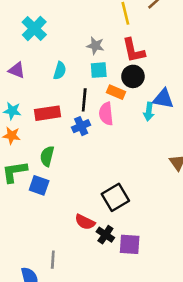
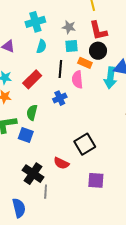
cyan cross: (34, 28) -> (35, 22), moved, turned 30
cyan arrow: (149, 112) -> (110, 78), size x1.5
red rectangle: (48, 113) -> (32, 79), turned -36
blue cross: (81, 126) -> (60, 98), moved
black cross: (105, 235) -> (33, 174), moved, size x1.5
gray line: (53, 260) -> (46, 192), moved

